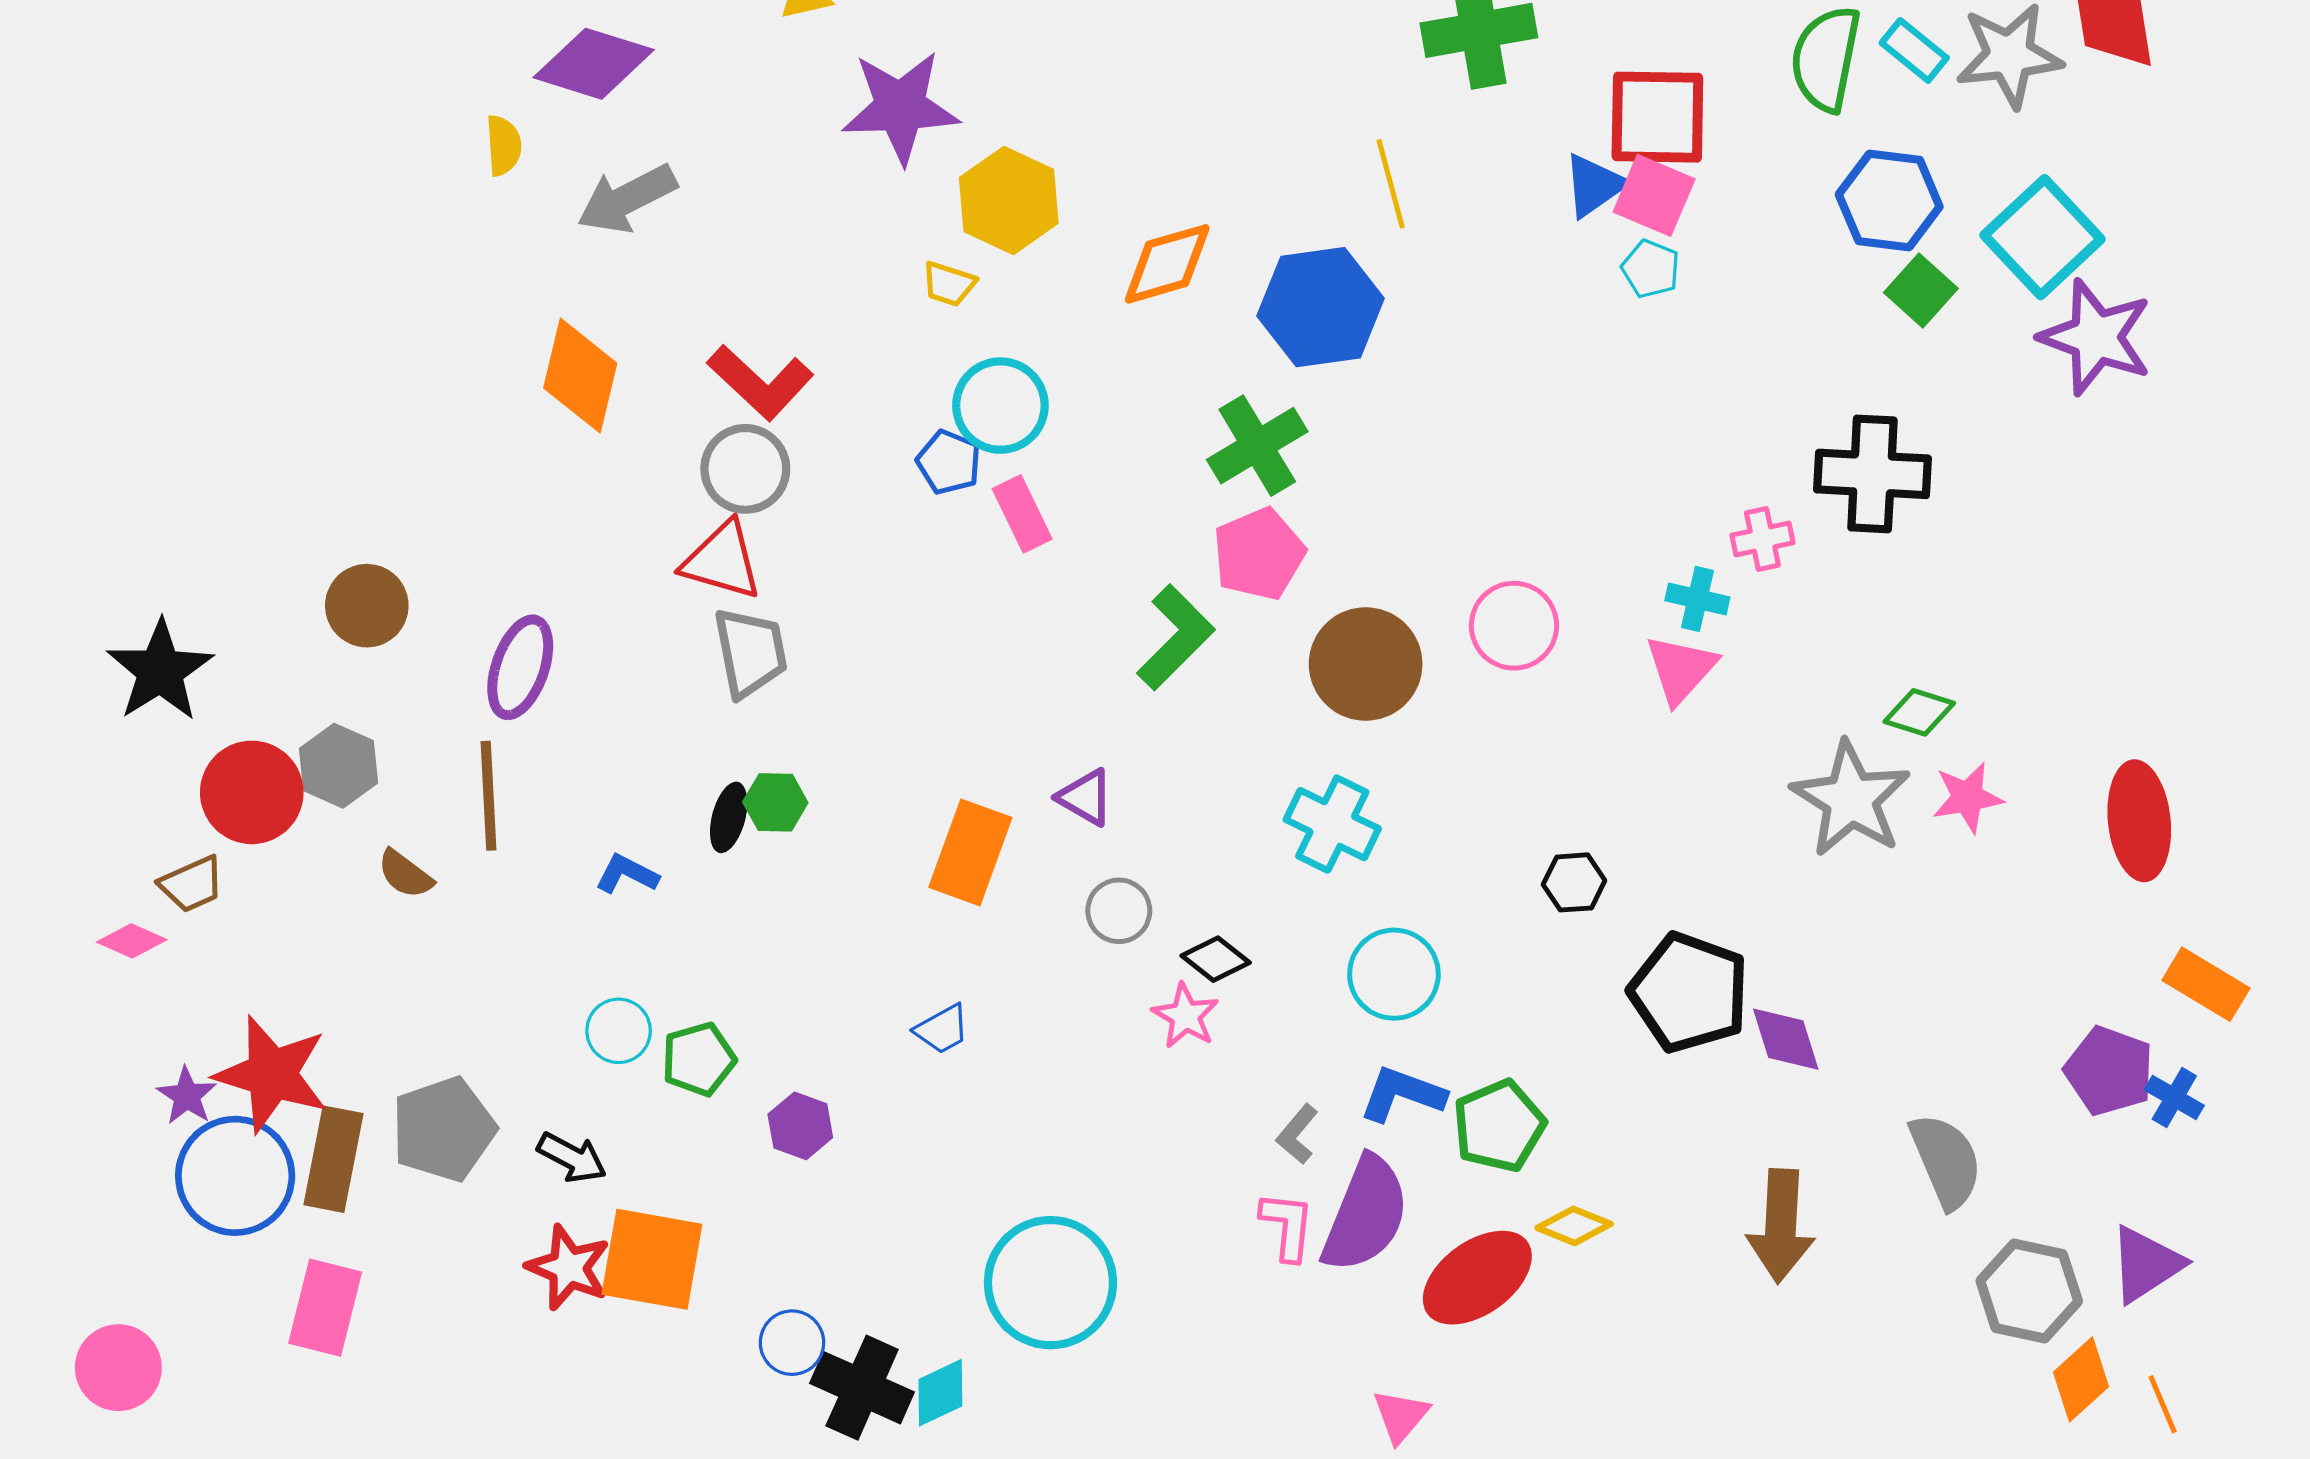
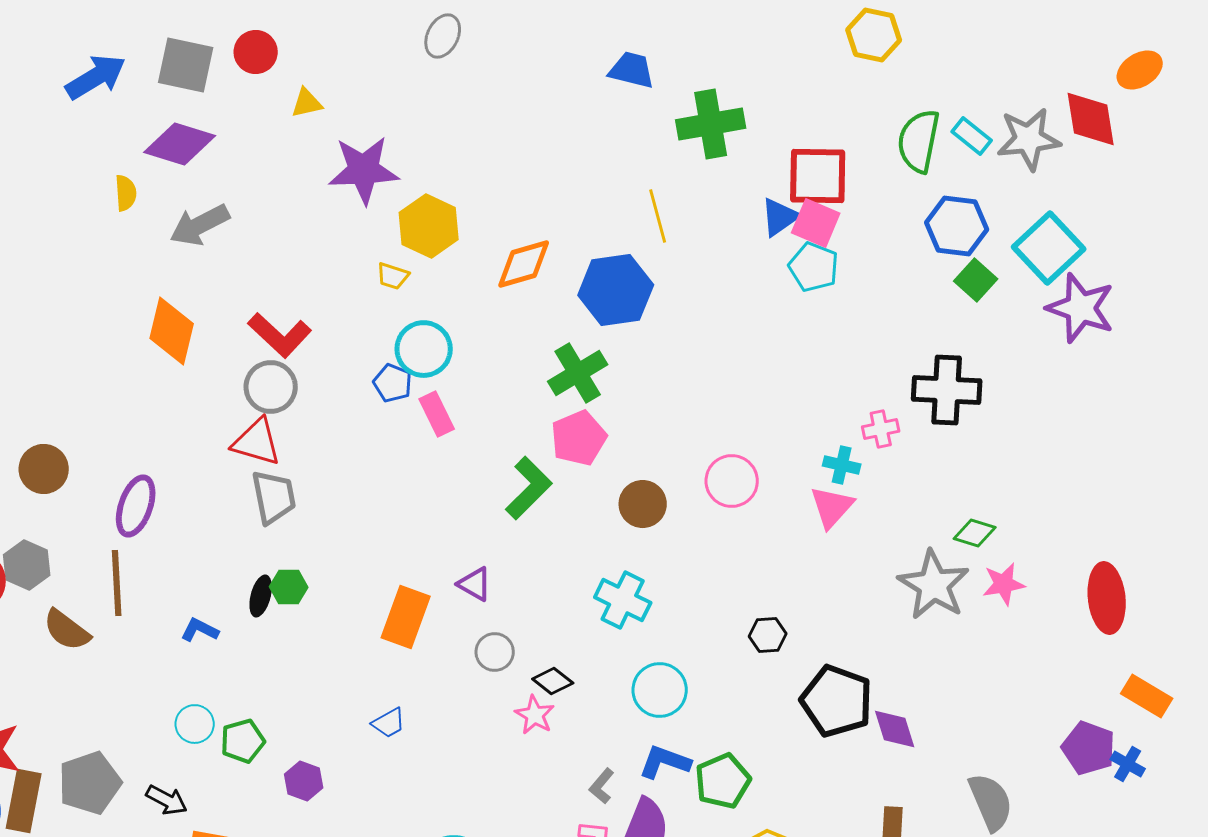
cyan pentagon: (1651, 269) -> (814, 267), size x1.4
brown circle: (1366, 664) -> (643, 504), size x0.7
brown semicircle: (405, 874) -> (67, 630), size x1.4

